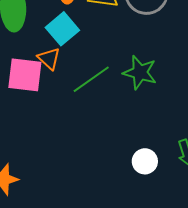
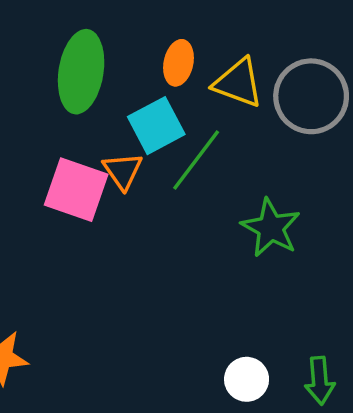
green line: (91, 79) -> (196, 160), moved, turned -30

